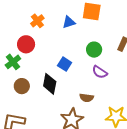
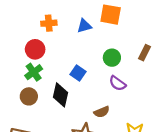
orange cross: (37, 21) -> (49, 23), turned 32
green cross: (13, 62) -> (34, 72), moved
brown semicircle: (87, 98) -> (102, 112), turned -32

